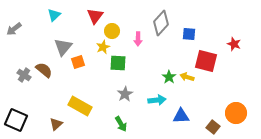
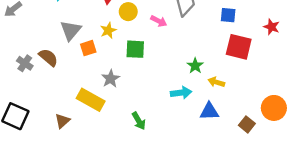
blue square: (189, 34) -> (228, 15), moved
pink arrow: (138, 39) -> (159, 21), turned -64
yellow star: (103, 47) -> (108, 30), moved
yellow arrow: (187, 77) -> (216, 82), moved
gray star: (125, 94) -> (111, 79), moved

